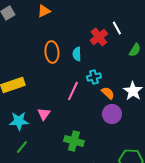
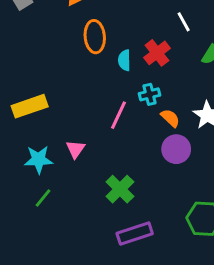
red cross: (99, 37) -> (157, 53), moved
orange ellipse: (52, 52) -> (95, 37), moved
green cross: (74, 141) -> (120, 189), turned 30

